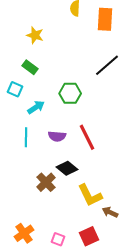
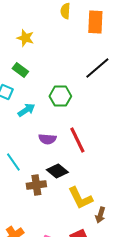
cyan line: (26, 137) -> (13, 162), moved, turned -36
brown cross: (46, 182) -> (36, 185), turned 36
brown arrow: (110, 212) -> (100, 215), turned -98

